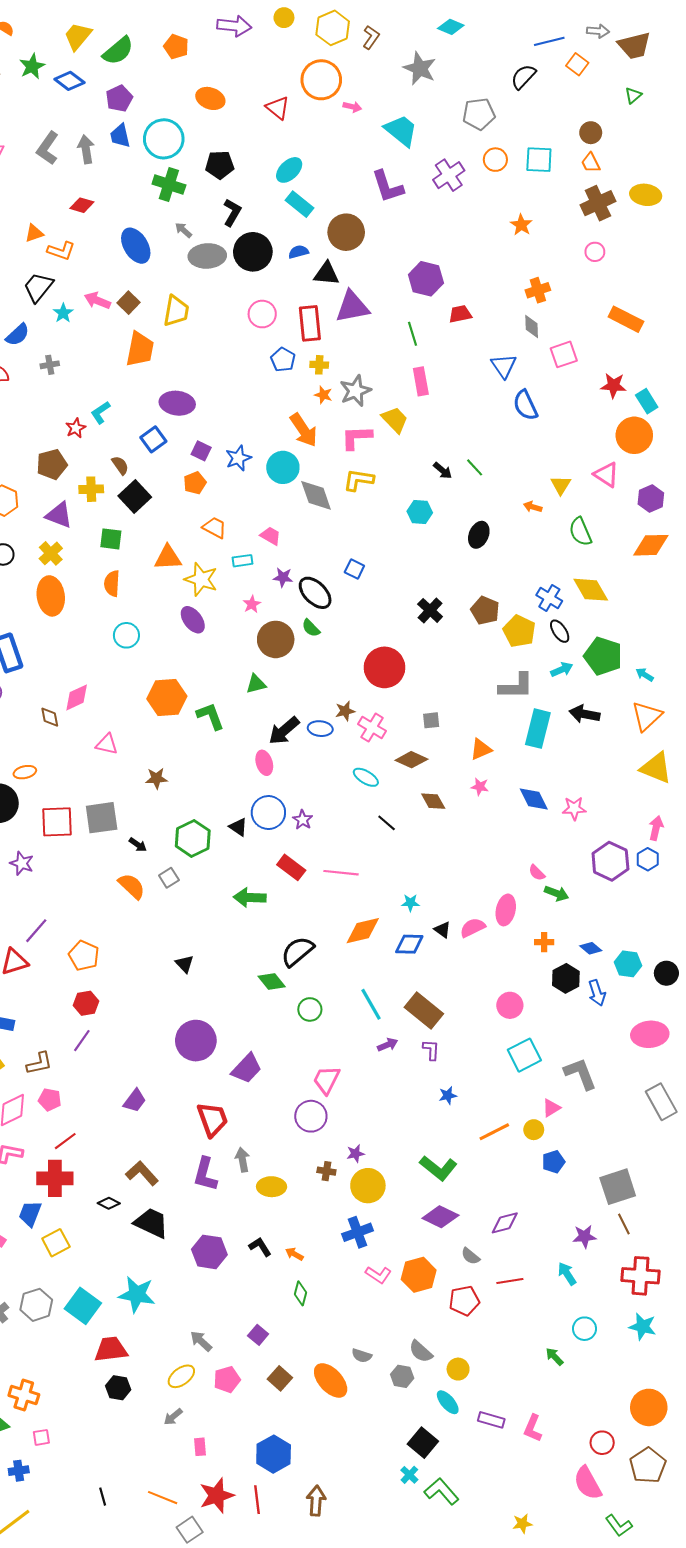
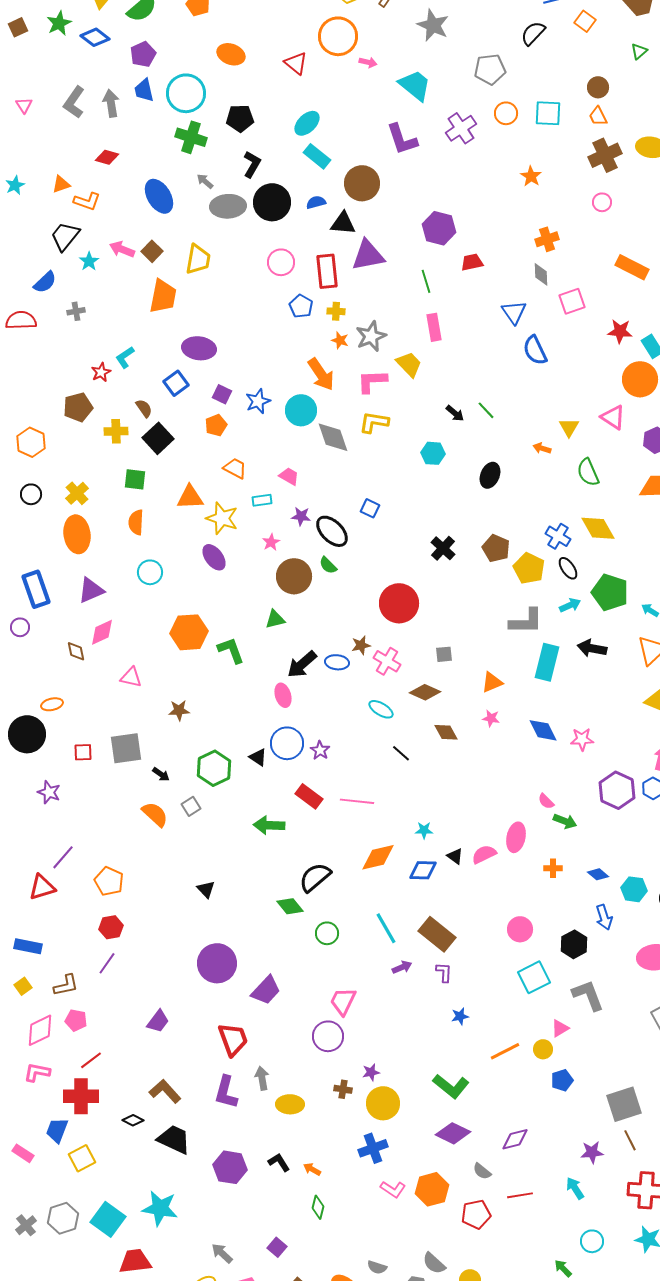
purple triangle: (59, 515) -> (91, 590), moved, turned -44
red square: (57, 822) -> (83, 752), size x0.6
black hexagon: (566, 978) -> (574, 944), moved

